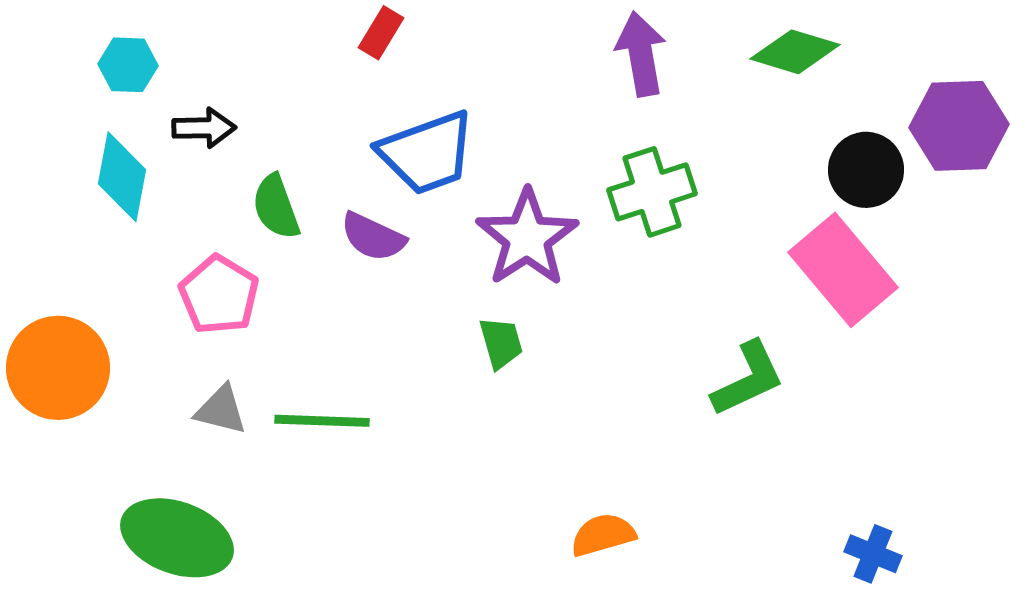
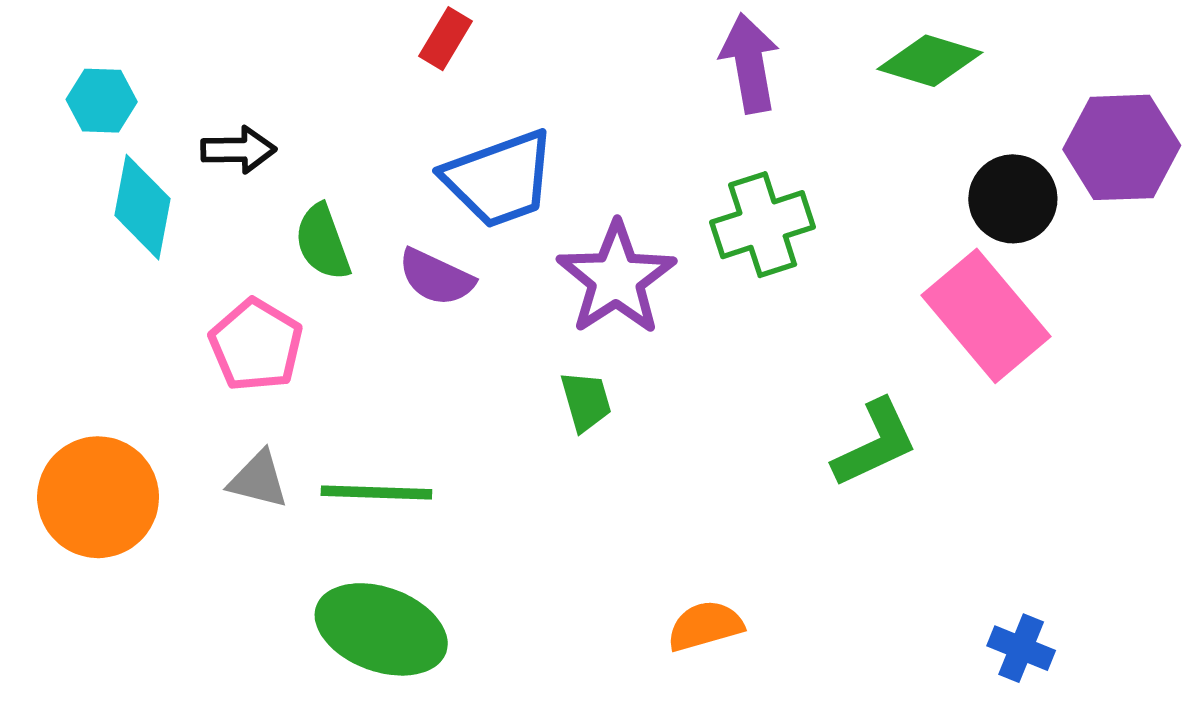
cyan hexagon: (128, 65) -> (102, 101), moved
orange circle: (58, 368) -> (98, 497), moved
green ellipse: (177, 538) -> (381, 629), moved

